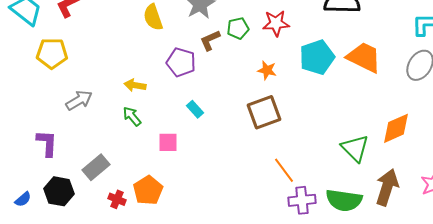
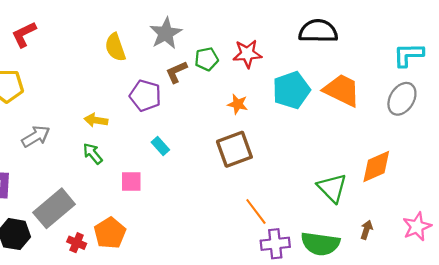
gray rectangle: (96, 167) -> (54, 208), size x1.4
brown arrow: (387, 187) -> (367, 230), size x0.5

